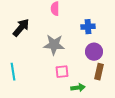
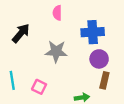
blue cross: (88, 27) -> (93, 32), size x1.5
pink square: (62, 72) -> (39, 87), moved, turned 32

